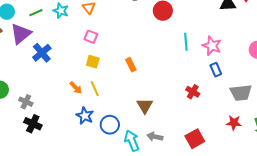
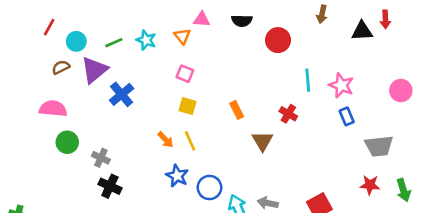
red cross: (193, 92) -> (288, 114), moved
brown triangle: (145, 106) -> (262, 141), moved

